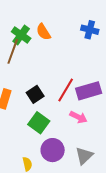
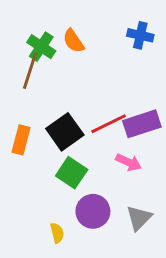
red line: (66, 90) -> (109, 124), turned 35
black square: (35, 94) -> (65, 132), size x1.4

